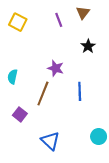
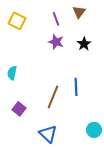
purple star: (56, 68) -> (56, 42), moved
brown line: (43, 93) -> (53, 97), moved

